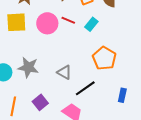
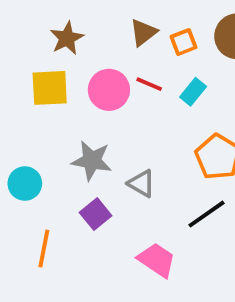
gray star: (28, 67) -> (92, 161), moved
black line: (85, 88) -> (206, 214), moved
purple square: (40, 102) -> (96, 214), moved

